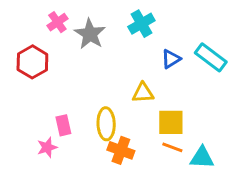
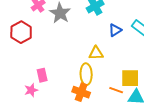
yellow square: (171, 122) -> (130, 78), moved
yellow ellipse: (106, 124) -> (86, 74), moved

